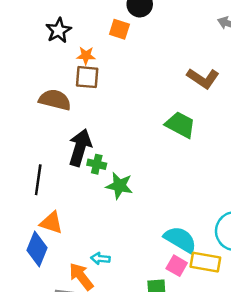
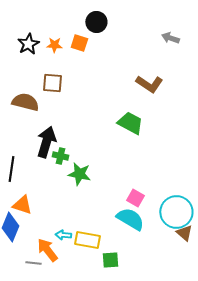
orange star: (86, 56) -> (54, 45), moved
yellow rectangle: (205, 262) -> (87, 240), moved
pink square: (177, 266) -> (135, 198), moved

